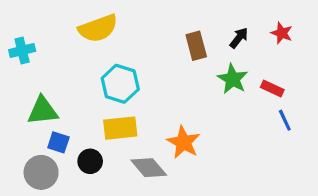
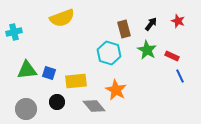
cyan hexagon: (120, 84) -> (109, 53), moved
blue square: (58, 142) -> (49, 73), moved

